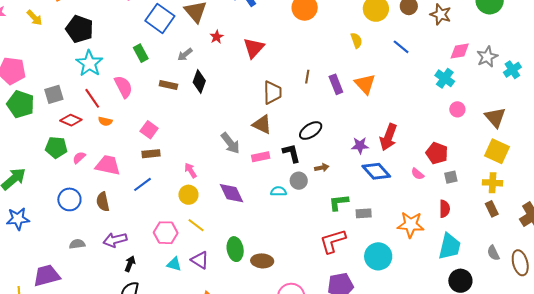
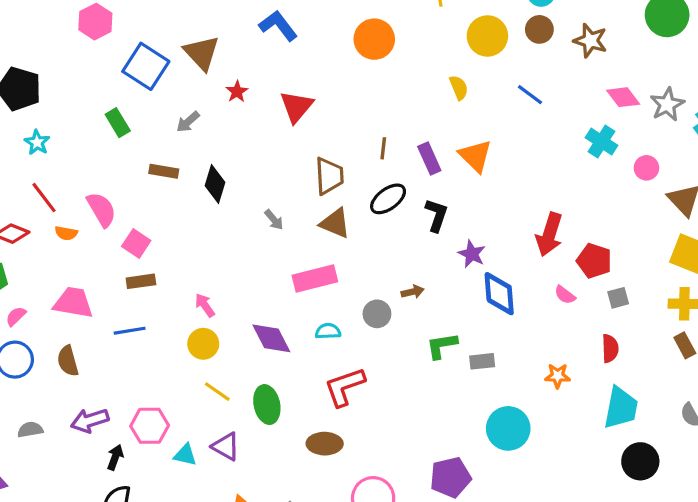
pink diamond: (460, 51) -> (623, 97), turned 65
cyan star: (89, 63) -> (37, 142), size x0.6
black diamond: (199, 81) -> (215, 184), moved
pink semicircle: (123, 87) -> (101, 209), moved
pink circle: (457, 109) -> (646, 168), moved
brown triangle: (262, 124) -> (335, 223), moved
black ellipse: (311, 130) -> (388, 199), moved
red arrow: (388, 137) -> (549, 234), moved
gray arrow: (230, 143) -> (274, 220), moved, size x0.6
purple star: (360, 146) -> (472, 254), turned 30
black L-shape: (291, 153) -> (436, 215), moved, turned 35
pink rectangle: (261, 157) -> (315, 278), size x1.5
pink semicircle: (79, 158) -> (16, 316), moved
blue diamond: (376, 171) -> (499, 294), turned 40
blue line: (143, 184) -> (130, 331), turned 30
cyan semicircle: (279, 191) -> (328, 331), moved
orange star: (411, 225) -> (558, 376), size x0.6
pink hexagon: (166, 233) -> (150, 426), moved
red L-shape: (333, 241) -> (345, 387), moved
green ellipse: (235, 249) -> (267, 405), moved

